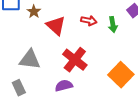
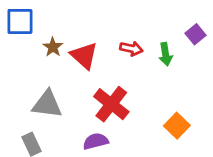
brown star: (34, 12) -> (53, 47), moved
orange square: (121, 75) -> (177, 126), size x0.7

